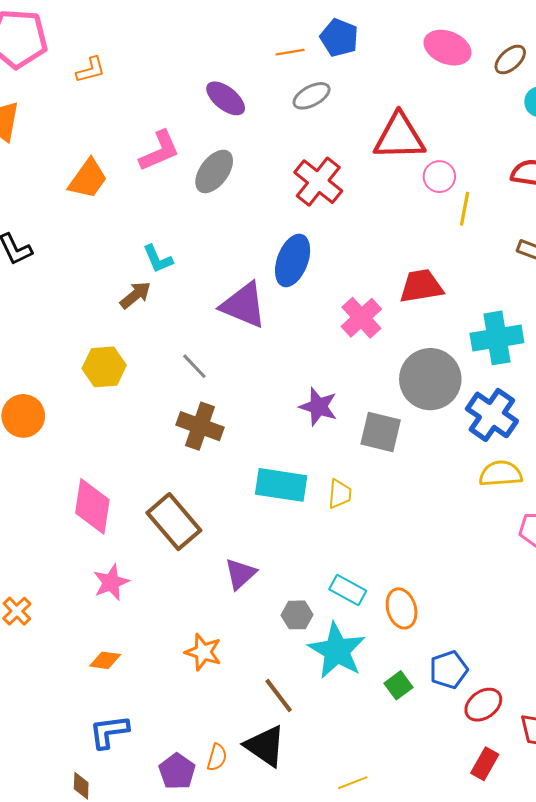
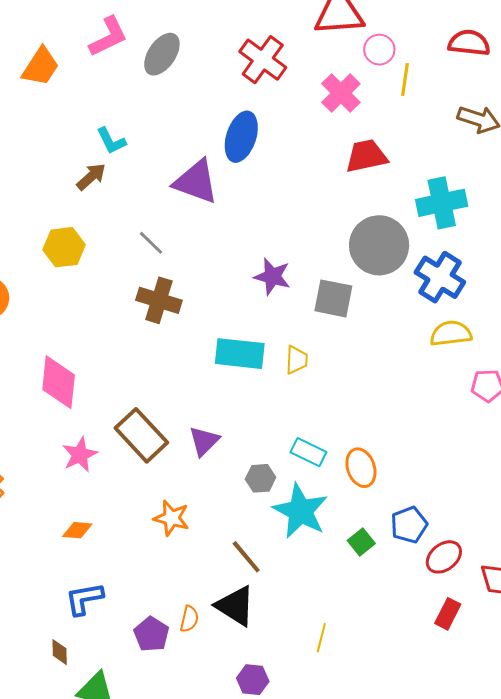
pink cross: (361, 318) -> (341, 93), moved
brown rectangle: (174, 522) -> (141, 435), moved
yellow line: (353, 783) -> (321, 638), turned -52

